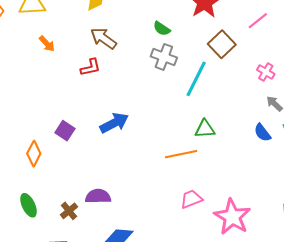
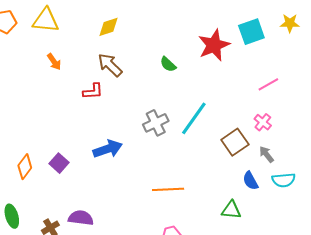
pink line: (258, 21) -> (268, 84), moved
brown square: (222, 44) -> (235, 142), moved
gray cross: (164, 57) -> (156, 123), moved, turned 35
green triangle: (205, 129) -> (231, 210), moved
purple square: (65, 131) -> (59, 163), moved

